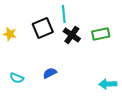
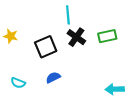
black square: (43, 28) -> (46, 47), moved

